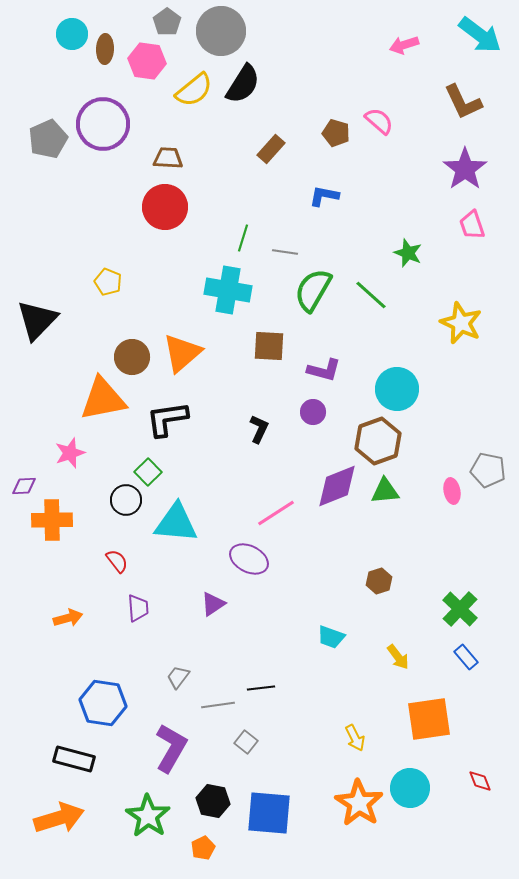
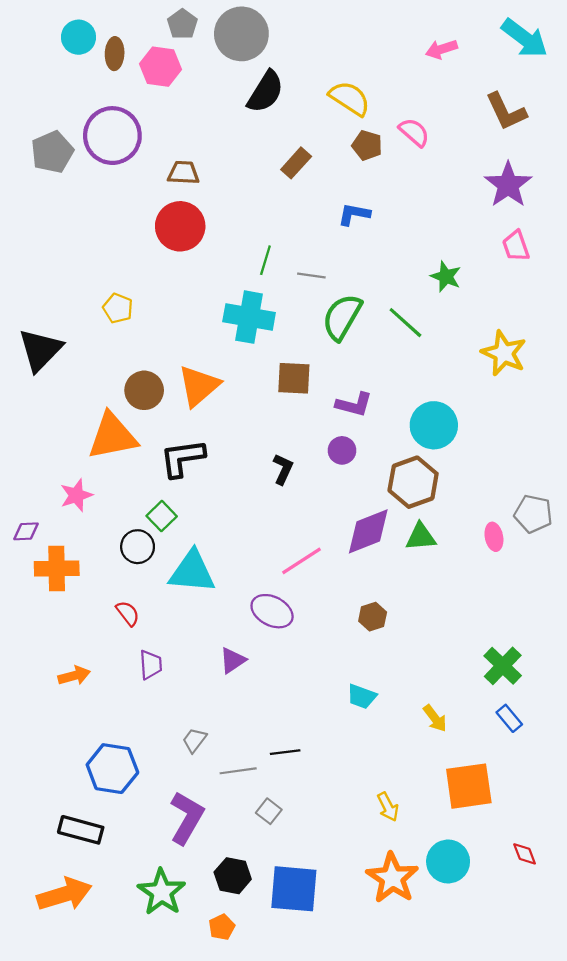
yellow semicircle: (194, 90) -> (350, 98), moved, turned -108
brown hexagon: (379, 581) -> (373, 617), moved

